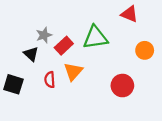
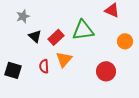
gray star: (44, 35) -> (23, 16), moved
black triangle: (31, 54) -> (35, 36), moved

